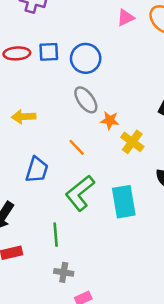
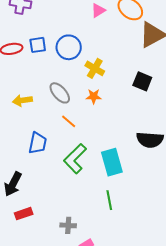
gray ellipse: (86, 100) -> (60, 93), moved
yellow cross: (132, 142) -> (95, 68), moved
green line: (56, 235) -> (109, 200), moved

